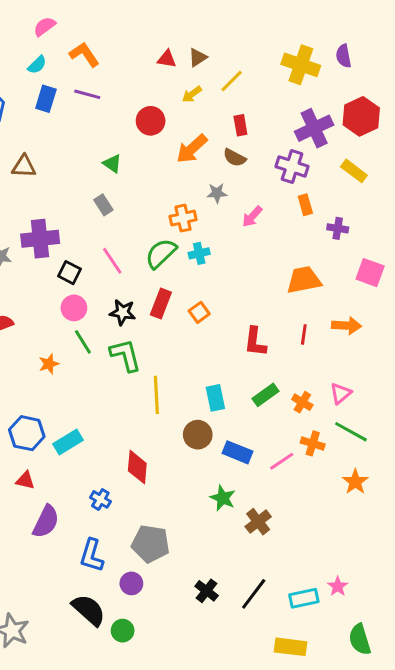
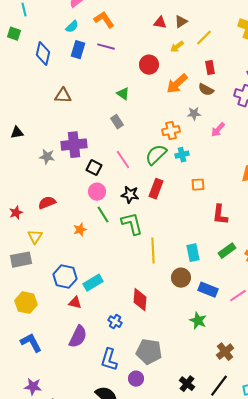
orange square: (199, 312) -> (198, 185), moved, turned 32
red triangle: (25, 480) -> (75, 303), moved
brown cross: (258, 522) -> (225, 352), moved

